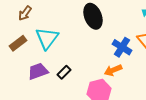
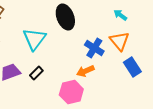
cyan triangle: (47, 38) -> (34, 39), moved

